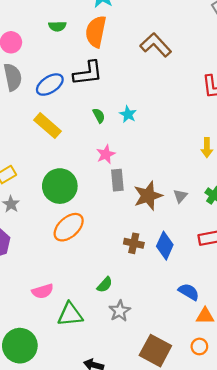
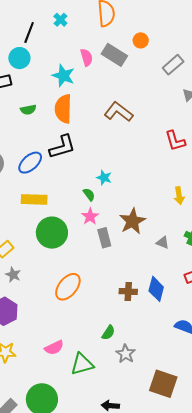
green semicircle: (99, 116) -> (89, 194), moved
yellow rectangle: (48, 126) -> (34, 199), turned -30
green circle: (60, 186) -> (52, 233), moved
brown star: (148, 196) -> (132, 221), moved
gray triangle: (180, 196) -> (163, 243), turned -40

